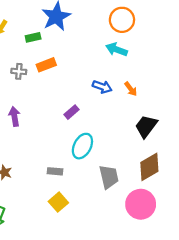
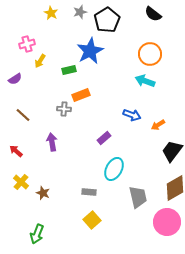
gray cross: (19, 71) -> (64, 109), moved
orange arrow: (131, 89) -> (158, 125), moved, turned 96

